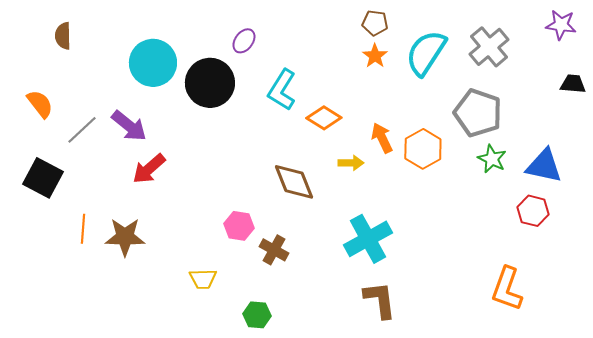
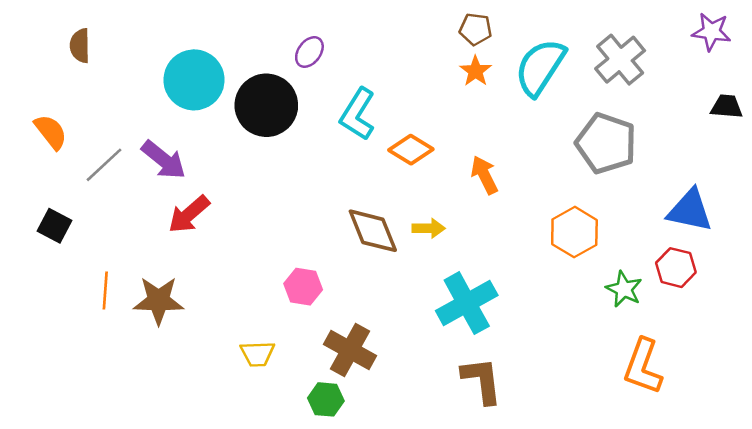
orange hexagon: (423, 149) -> (574, 232), moved
green star: (492, 159) -> (624, 289), moved
yellow arrow: (351, 163) -> (429, 228), moved
black square: (43, 178) -> (55, 226), size x0.7
brown cross: (274, 250) -> (350, 350), moved, size x1.4

